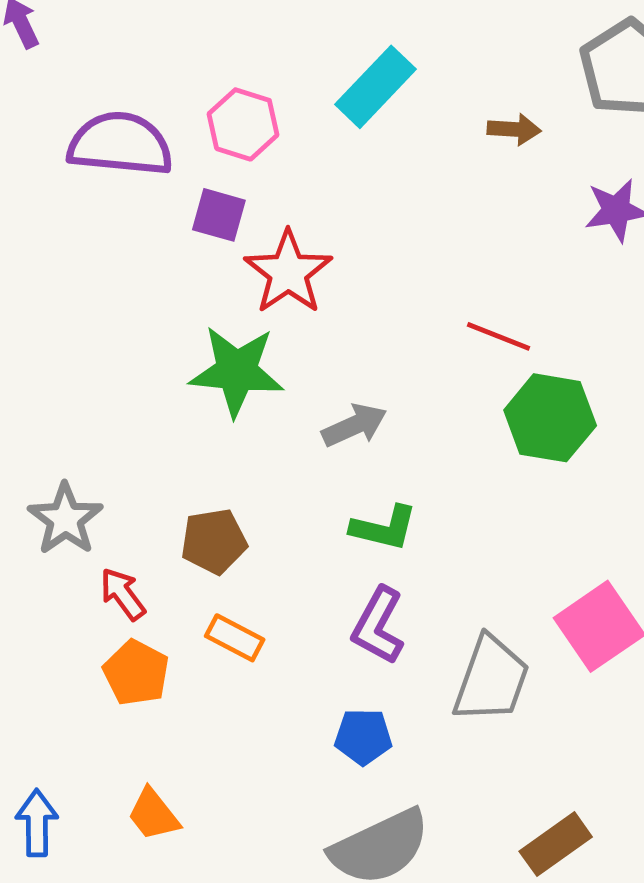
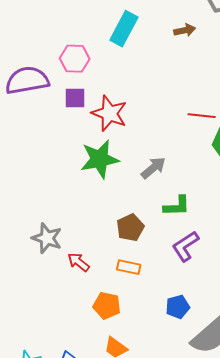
brown pentagon: (214, 541) -> (130, 228), moved
purple L-shape: (378, 626) -> (185, 246), turned 44
orange pentagon: (136, 673) -> (107, 306), moved
blue pentagon: (363, 737) -> (178, 307), moved

